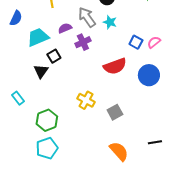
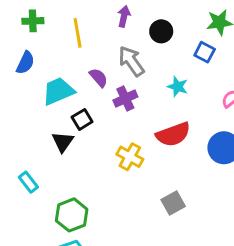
cyan star: (110, 22) -> (178, 87), moved
purple semicircle: (65, 28) -> (99, 78), turned 72
blue square: (136, 42) -> (205, 52), moved
yellow cross: (86, 100) -> (130, 157), moved

